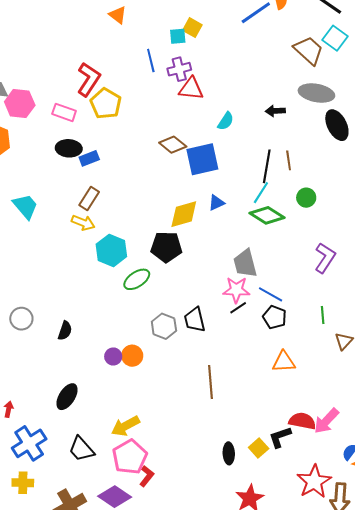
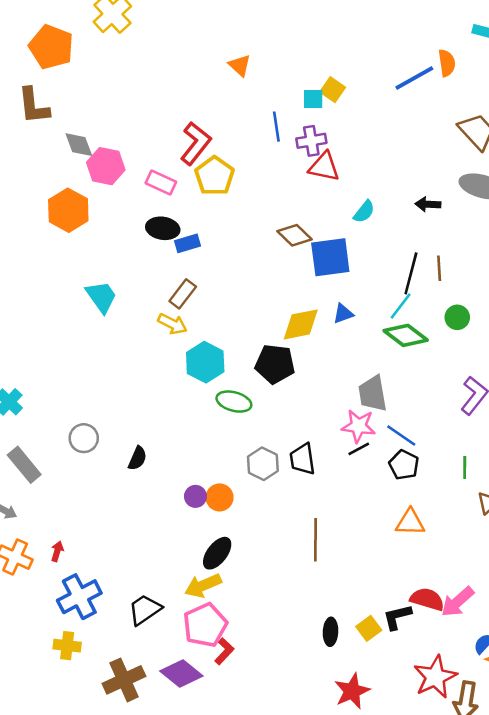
green ellipse: (137, 279) -> (234, 402), turned 44
black ellipse: (67, 397) -> (217, 553), moved
black trapezoid: (81, 449) -> (145, 610), turned 92

